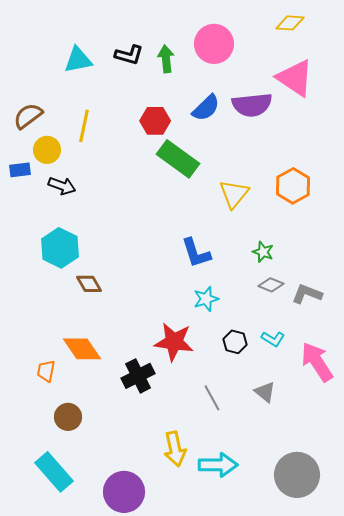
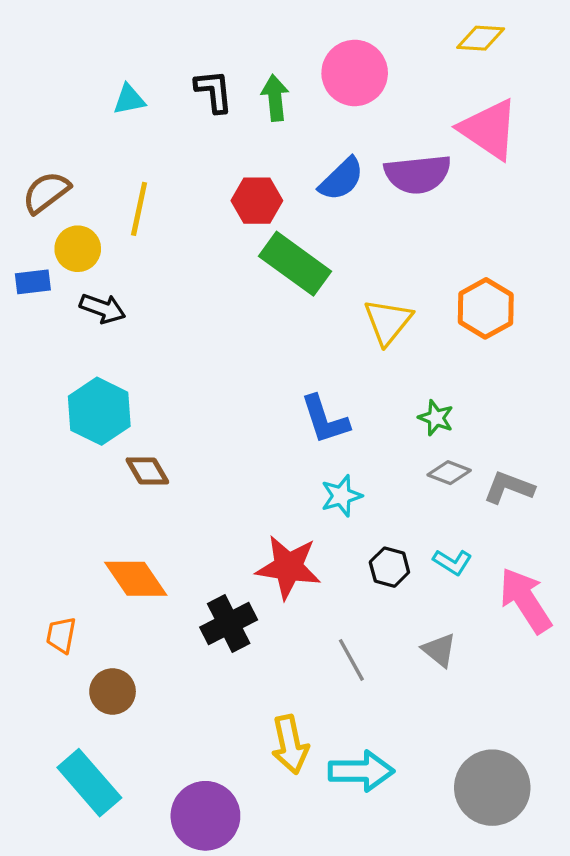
black L-shape: (129, 55) -> (214, 91), turned -112
cyan triangle: (78, 60) -> (129, 99), size x0.7
orange trapezoid: (46, 371) -> (61, 635), moved

